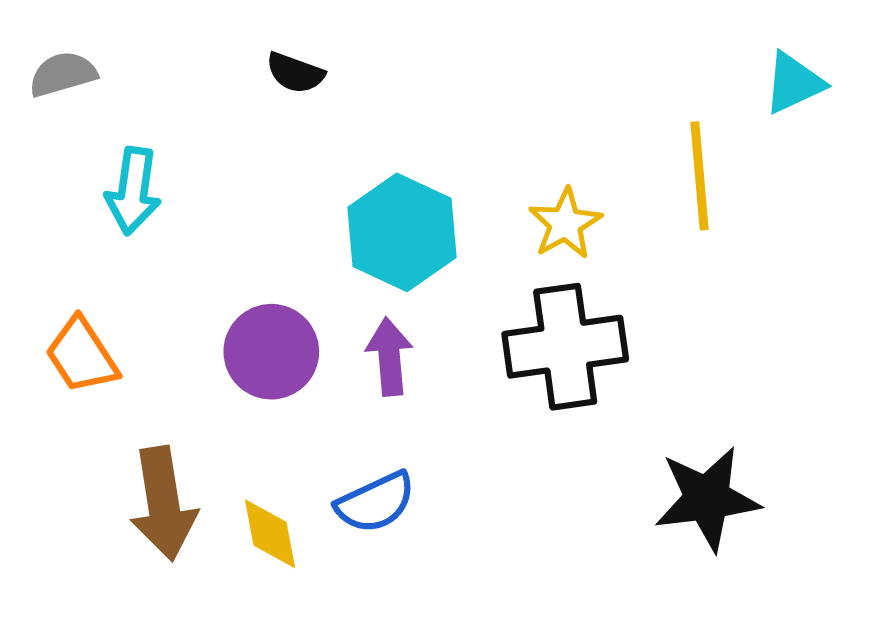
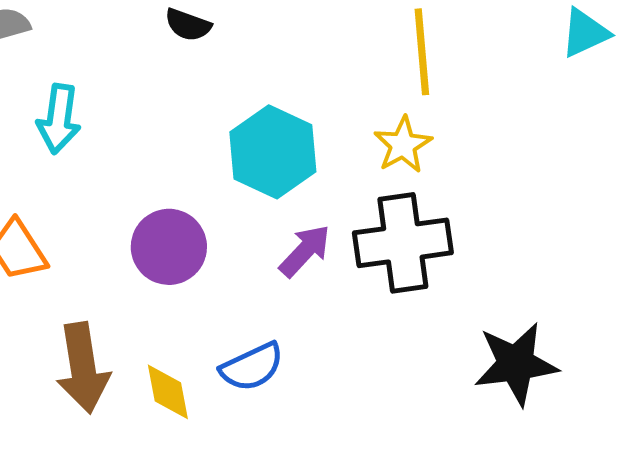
yellow line: (700, 176) -> (422, 52), moved
purple arrow: (389, 357) -> (305, 251), moved, turned 48

